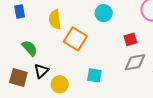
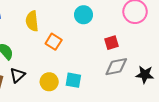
orange square: (75, 39) -> (54, 42), size x0.7
yellow circle: (60, 84) -> (49, 82), moved

